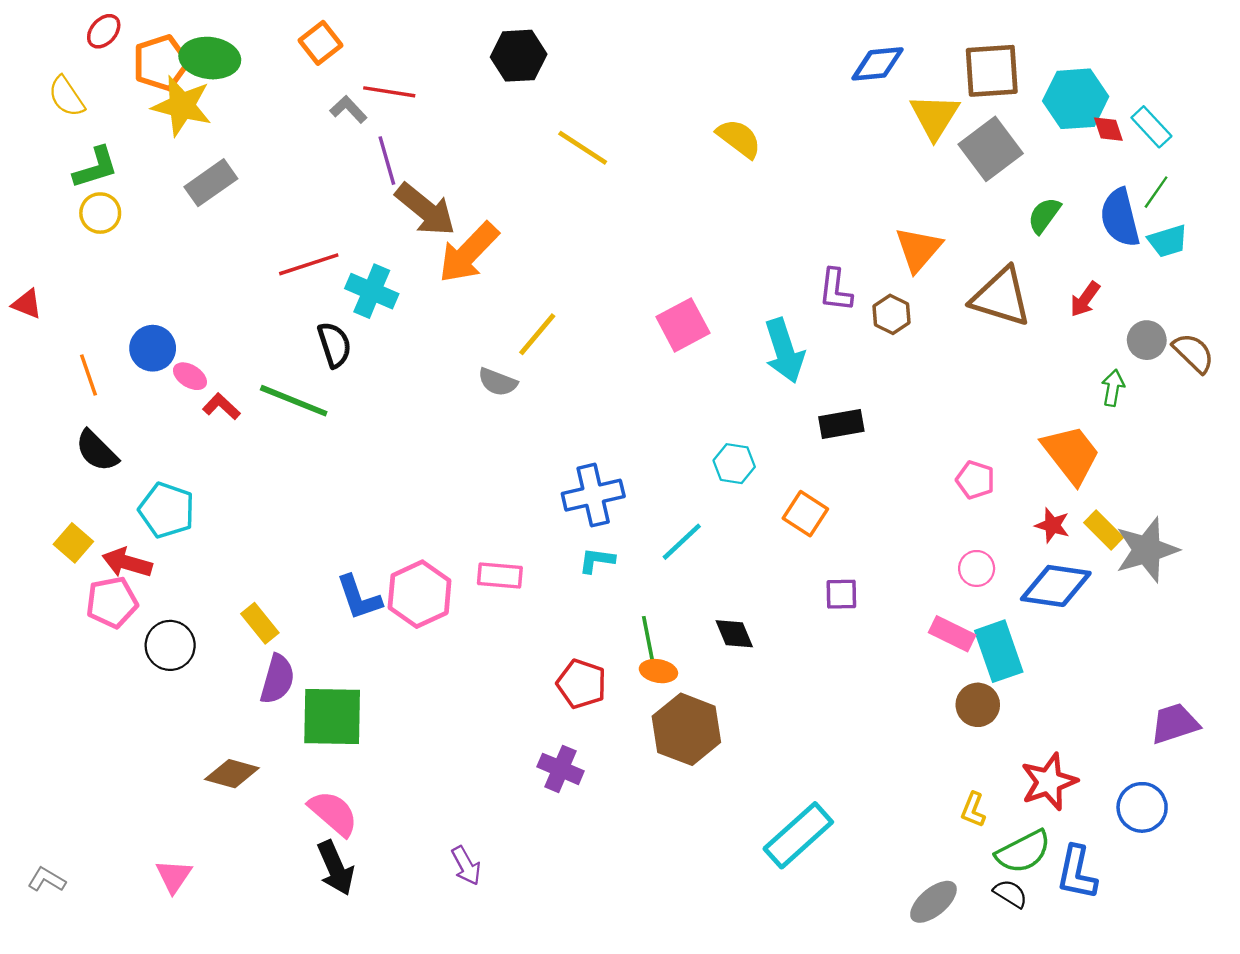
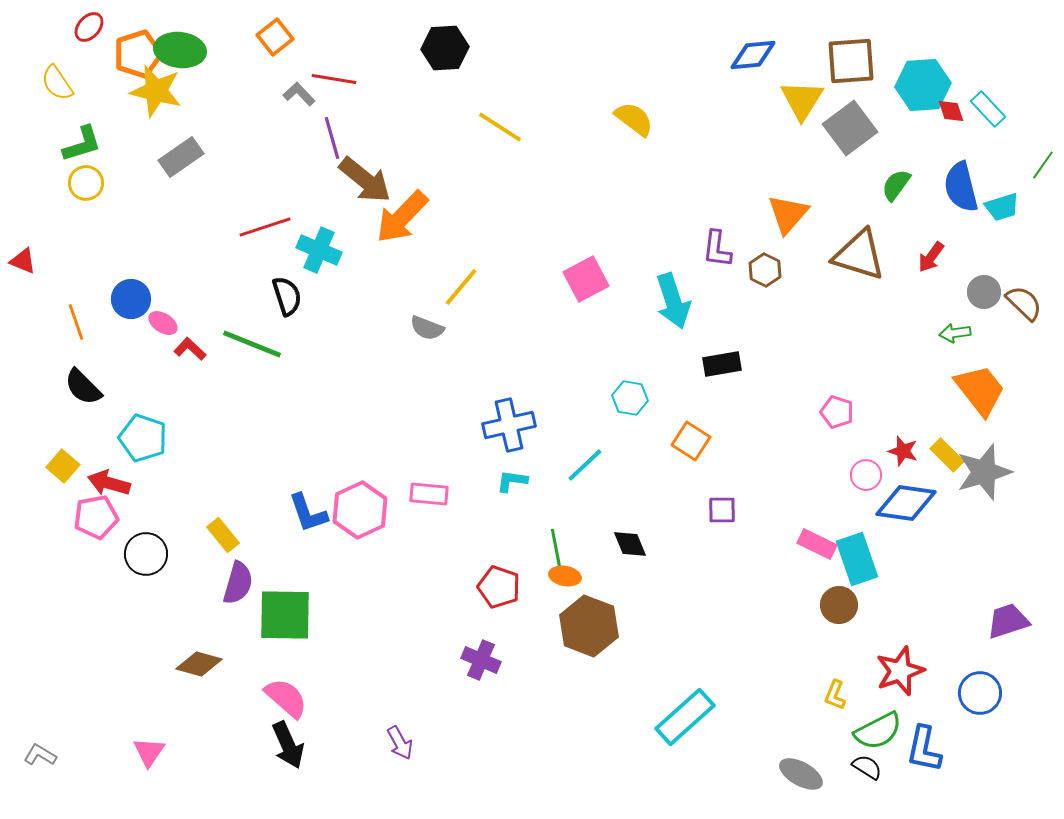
green line: (1156, 192) -> (1043, 165), moved
green arrow: (1113, 388) -> (955, 333), turned -108
orange trapezoid: (1071, 454) -> (980, 390), moved
pink circle: (977, 568) -> (866, 475), moved
gray ellipse: (933, 902) -> (801, 774), turned 69

